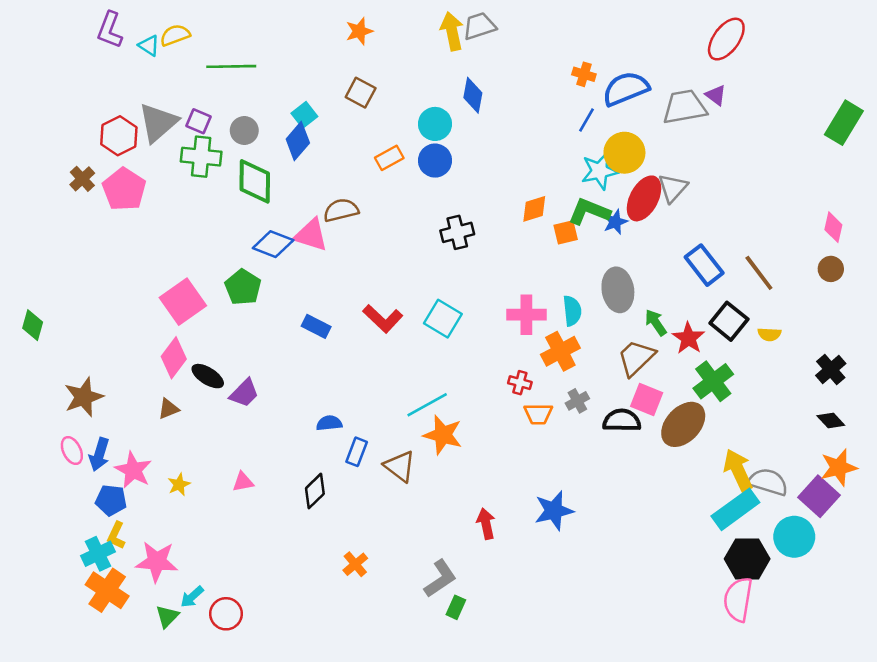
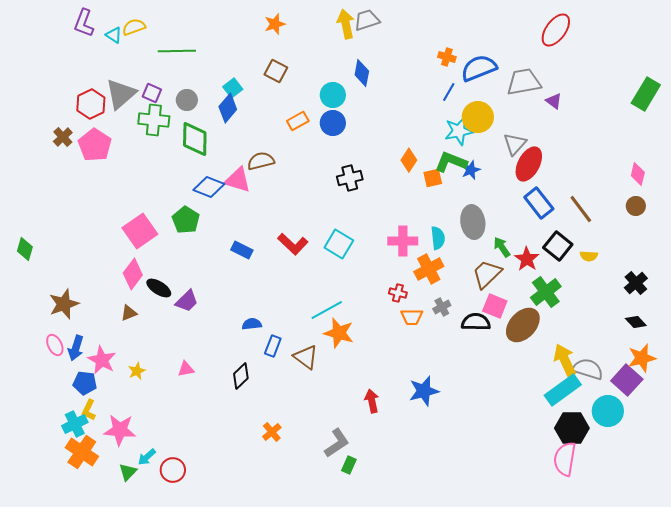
purple triangle: (716, 95) -> (554, 101), moved
red ellipse: (644, 198) -> (529, 164), moved
orange diamond: (534, 209) -> (409, 160), turned -40

